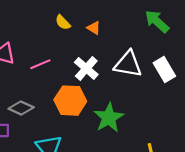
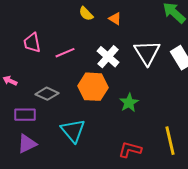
white triangle: (128, 64) -> (147, 53), turned 48
green star: (109, 118) -> (129, 103), size x0.7

